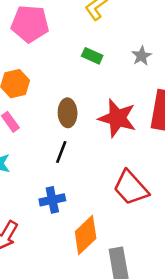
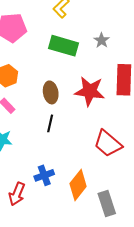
green rectangle: (92, 56) -> (63, 46), size x1.8
blue cross: (52, 200) -> (44, 175), moved

